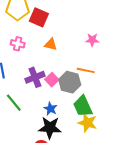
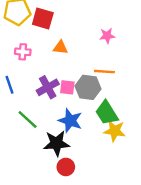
pink square: (52, 80) -> (67, 87), turned -32
blue star: (50, 109) -> (70, 121), size x1.5
black star: (50, 128) -> (56, 143), moved

